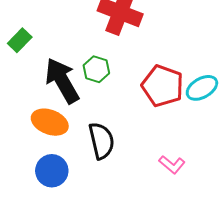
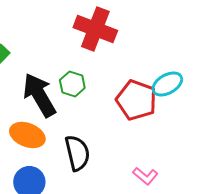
cyan ellipse: (202, 88) -> (167, 84), moved

